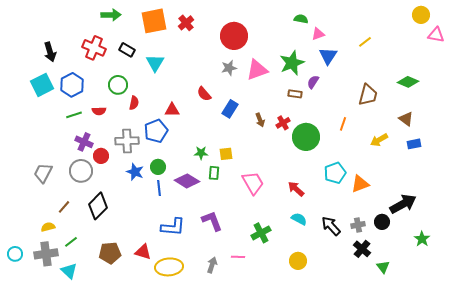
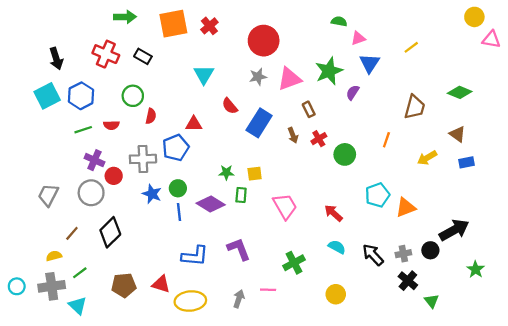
cyan triangle: (155, 63) -> (204, 74), moved
brown rectangle: (295, 94) -> (309, 109), moved, turned 56
blue rectangle: (230, 109) -> (259, 123), size x1.4
green circle: (306, 137) -> (345, 154), size x0.7

